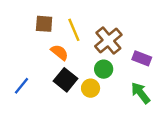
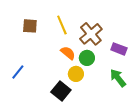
brown square: (44, 24) -> (30, 26), moved
orange semicircle: (60, 52) -> (68, 53), moved
black square: (66, 80) -> (61, 91), moved

